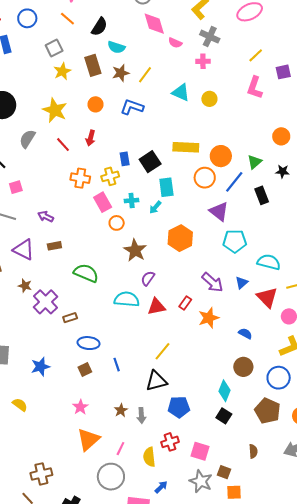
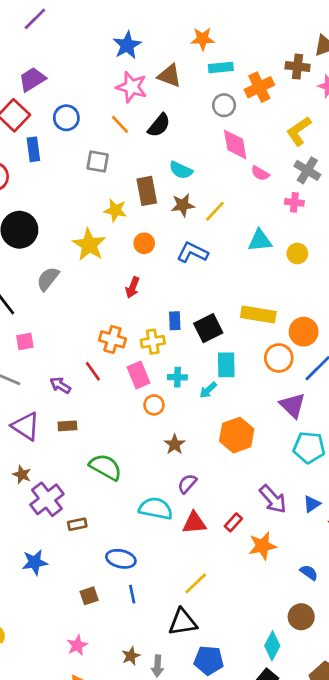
black semicircle: (99, 27) -> (159, 125), moved
gray square: (54, 48) -> (98, 162), turned 30
yellow star: (62, 71) -> (115, 210), moved, turned 30
cyan triangle: (181, 92) -> (260, 241), turned -36
red line: (63, 145) -> (93, 371), moved
brown star: (135, 250) -> (175, 444), size x0.7
blue ellipse: (89, 343) -> (121, 559), moved
blue star: (40, 367) -> (35, 562), moved

